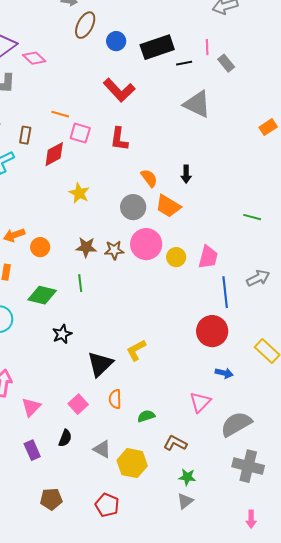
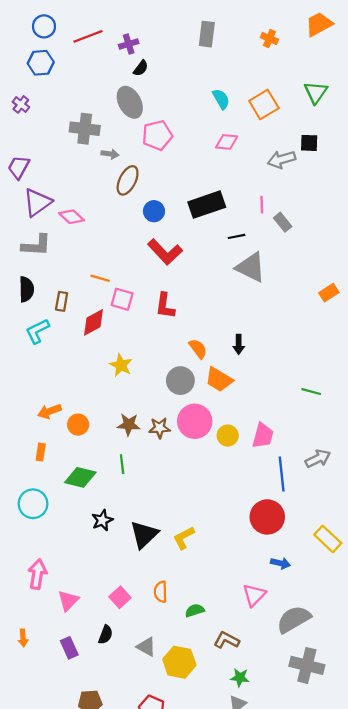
blue circle: (116, 41) -> (154, 211), moved
black line: (184, 63) -> (236, 236), moved
black triangle: (100, 364) -> (144, 535), moved

